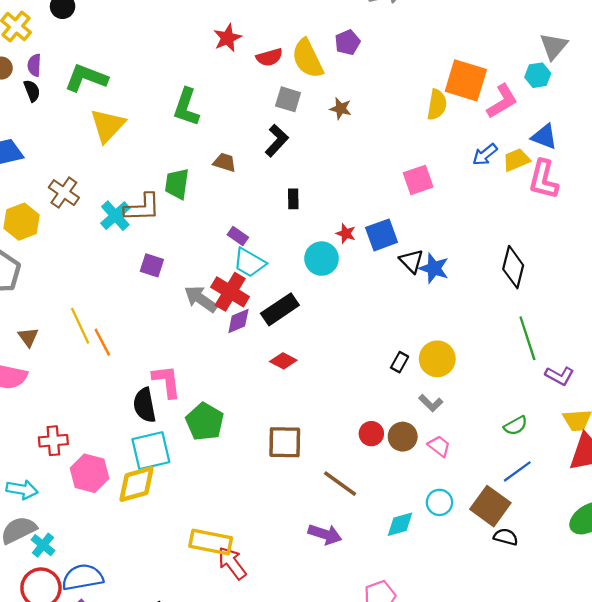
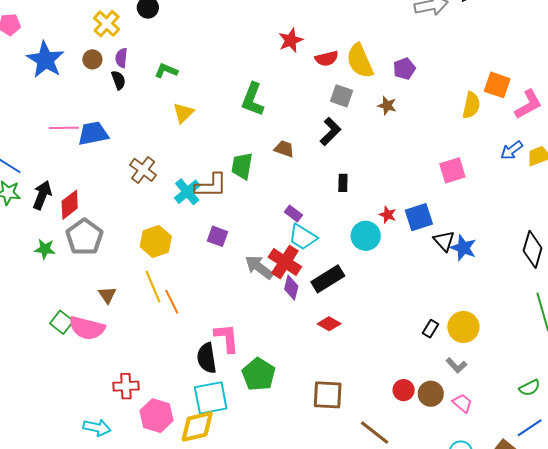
purple pentagon: (347, 42) -> (404, 69), moved
green L-shape: (86, 78) -> (166, 71), size x0.6
orange square: (466, 80) -> (497, 85), size x0.7
yellow triangle: (107, 125) -> (183, 113), size x0.7
yellow hexagon: (22, 222) -> (156, 241), moved
purple diamond: (238, 321) -> (291, 288), turned -55

